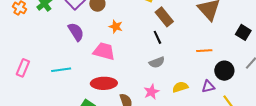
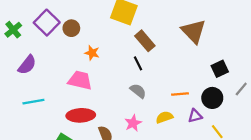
purple semicircle: (76, 32) -> (27, 65), moved, turned 72
black square: (243, 32) -> (220, 69), moved, turned 35
orange line: (204, 51) -> (180, 94), moved
gray semicircle: (157, 62) -> (138, 91), turned -119

